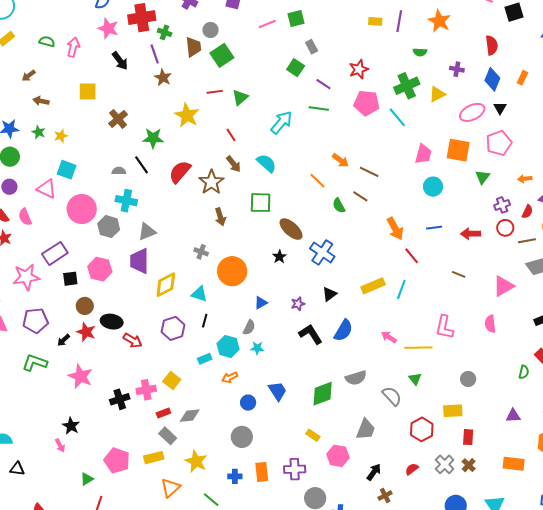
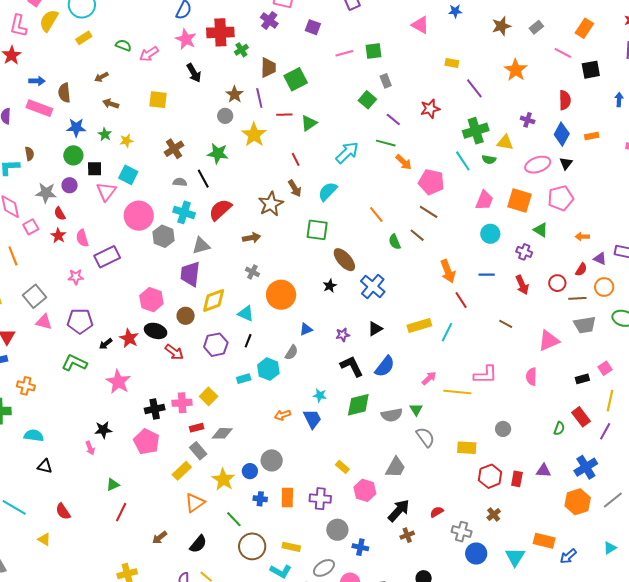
purple line: (399, 21) -> (474, 88), moved, turned -55
gray circle: (211, 30) -> (225, 116), moved
green cross: (165, 32) -> (241, 50), turned 32
pink arrow: (73, 47) -> (149, 54), turned -144
green semicircle: (420, 52) -> (489, 160), moved
purple line: (155, 54) -> (259, 98), moved
orange rectangle: (522, 78) -> (592, 136), turned 48
yellow triangle: (437, 94) -> (505, 143), turned 30
pink pentagon: (367, 103) -> (431, 182), moved
brown cross: (118, 119) -> (174, 149), moved
orange arrow: (341, 160) -> (404, 162), moved
cyan semicircle: (267, 163) -> (328, 191), turned -95
red semicircle: (180, 172) -> (220, 210), moved
green triangle: (483, 177) -> (541, 230), turned -42
pink triangle: (47, 189) -> (106, 192), turned 35
purple cross: (502, 205) -> (524, 252), moved, turned 35
pink semicircle: (25, 217) -> (82, 238), moved
brown arrow: (220, 217) -> (252, 238), moved, turned -90
red arrow: (471, 234) -> (522, 285), turned -120
pink hexagon: (100, 269) -> (151, 300), moved
pink star: (26, 277) -> (76, 277), size x0.6
black square: (70, 279) -> (95, 169), moved
brown circle: (85, 306) -> (186, 316), moved
pink L-shape: (444, 327) -> (485, 375), turned -110
pink arrow: (389, 337) -> (429, 378), turned 98
cyan star: (257, 348) -> (320, 395), moved
orange arrow: (230, 377) -> (282, 415), moved
green triangle: (415, 379) -> (416, 409), moved
green diamond: (323, 394) -> (358, 405), moved
blue circle: (248, 403) -> (250, 471), moved
yellow rectangle: (453, 411) -> (467, 448), moved
black star: (71, 426) -> (103, 430), turned 30
red hexagon: (422, 429) -> (490, 476), moved
red rectangle: (468, 437) -> (517, 479), moved
yellow rectangle: (154, 458) -> (182, 471), turned -36
pink pentagon: (117, 460) -> (147, 442), moved
gray cross: (445, 464) -> (462, 532), moved, turned -36
orange rectangle: (514, 464) -> (544, 541), moved
black arrow: (374, 472) -> (399, 511), size x1.4

